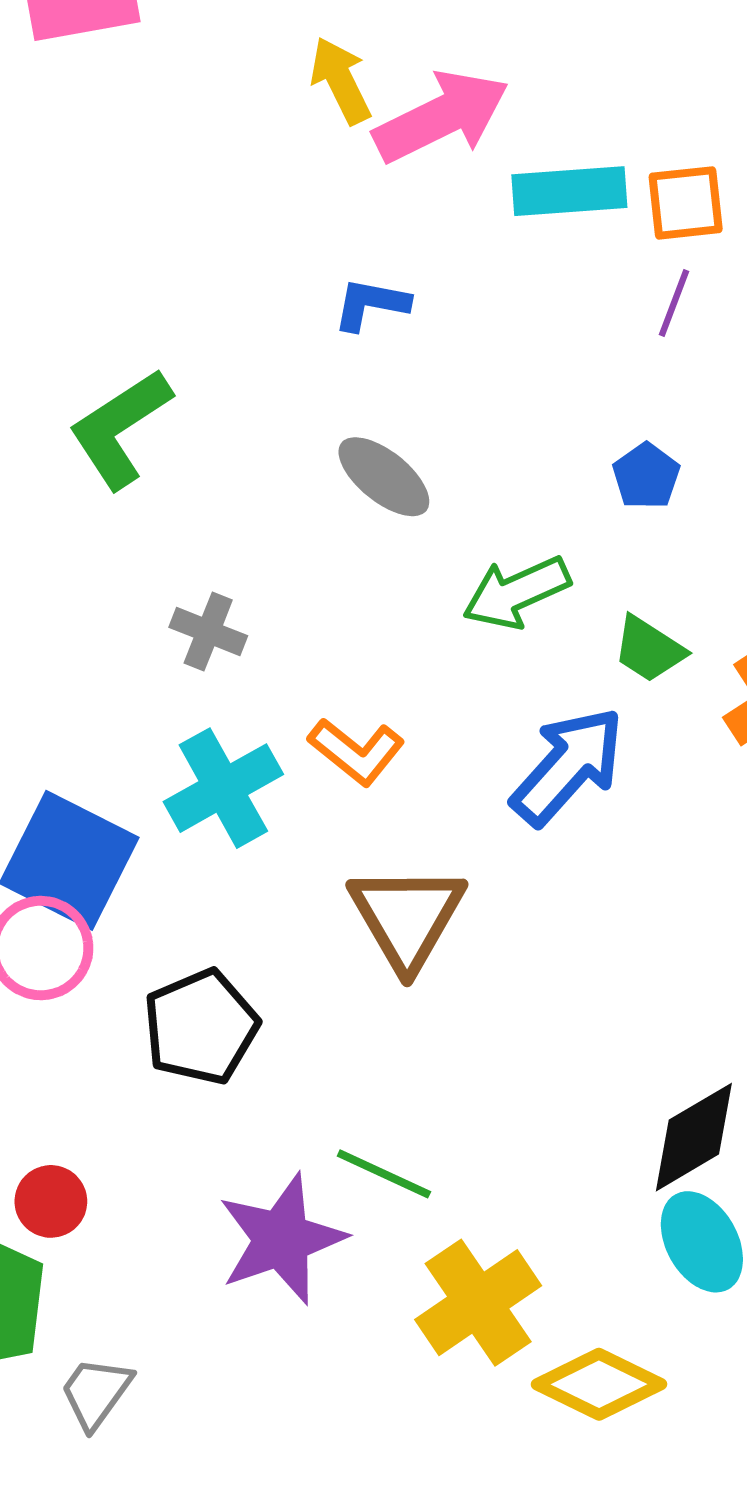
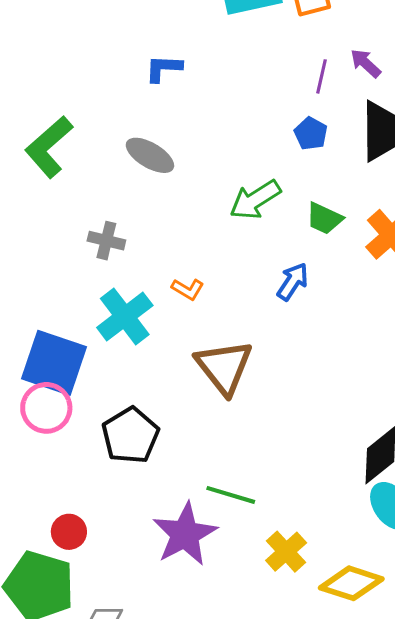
purple line: (674, 303) -> (322, 76), moved
gray ellipse: (384, 477) -> (150, 155), moved
orange L-shape: (356, 751) -> (188, 289), size x0.7
blue arrow: (568, 766) -> (293, 282), size x0.6
yellow cross: (478, 1303) -> (286, 552), size x0.7

